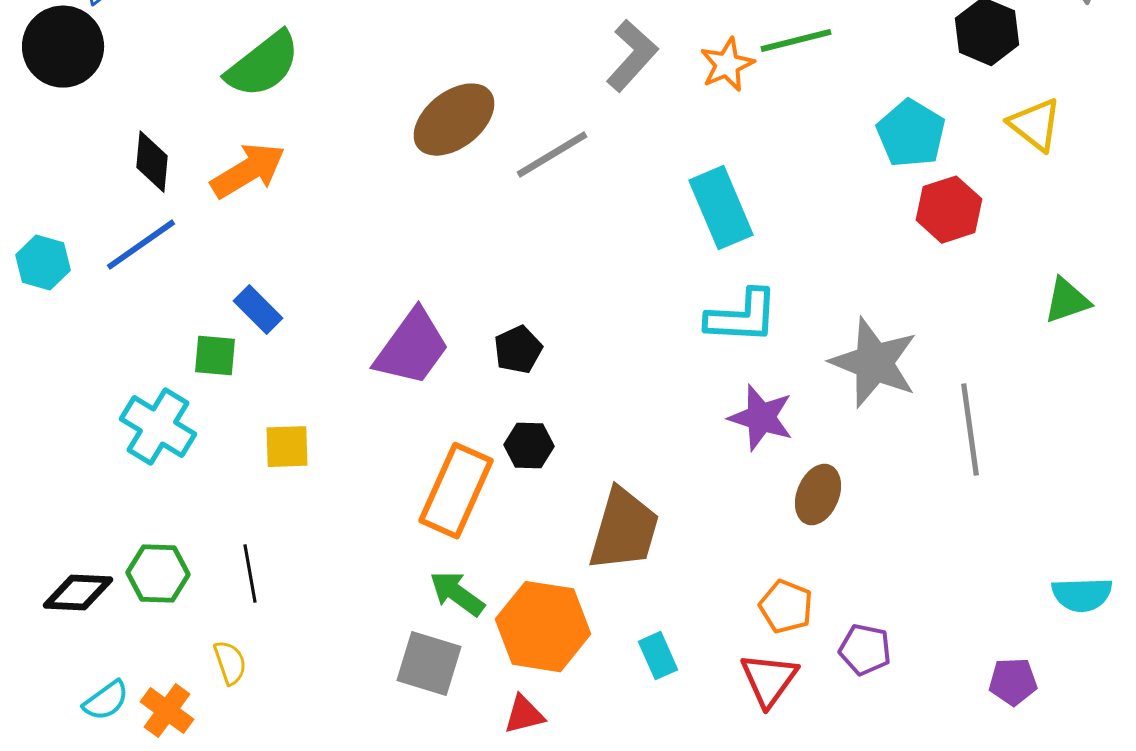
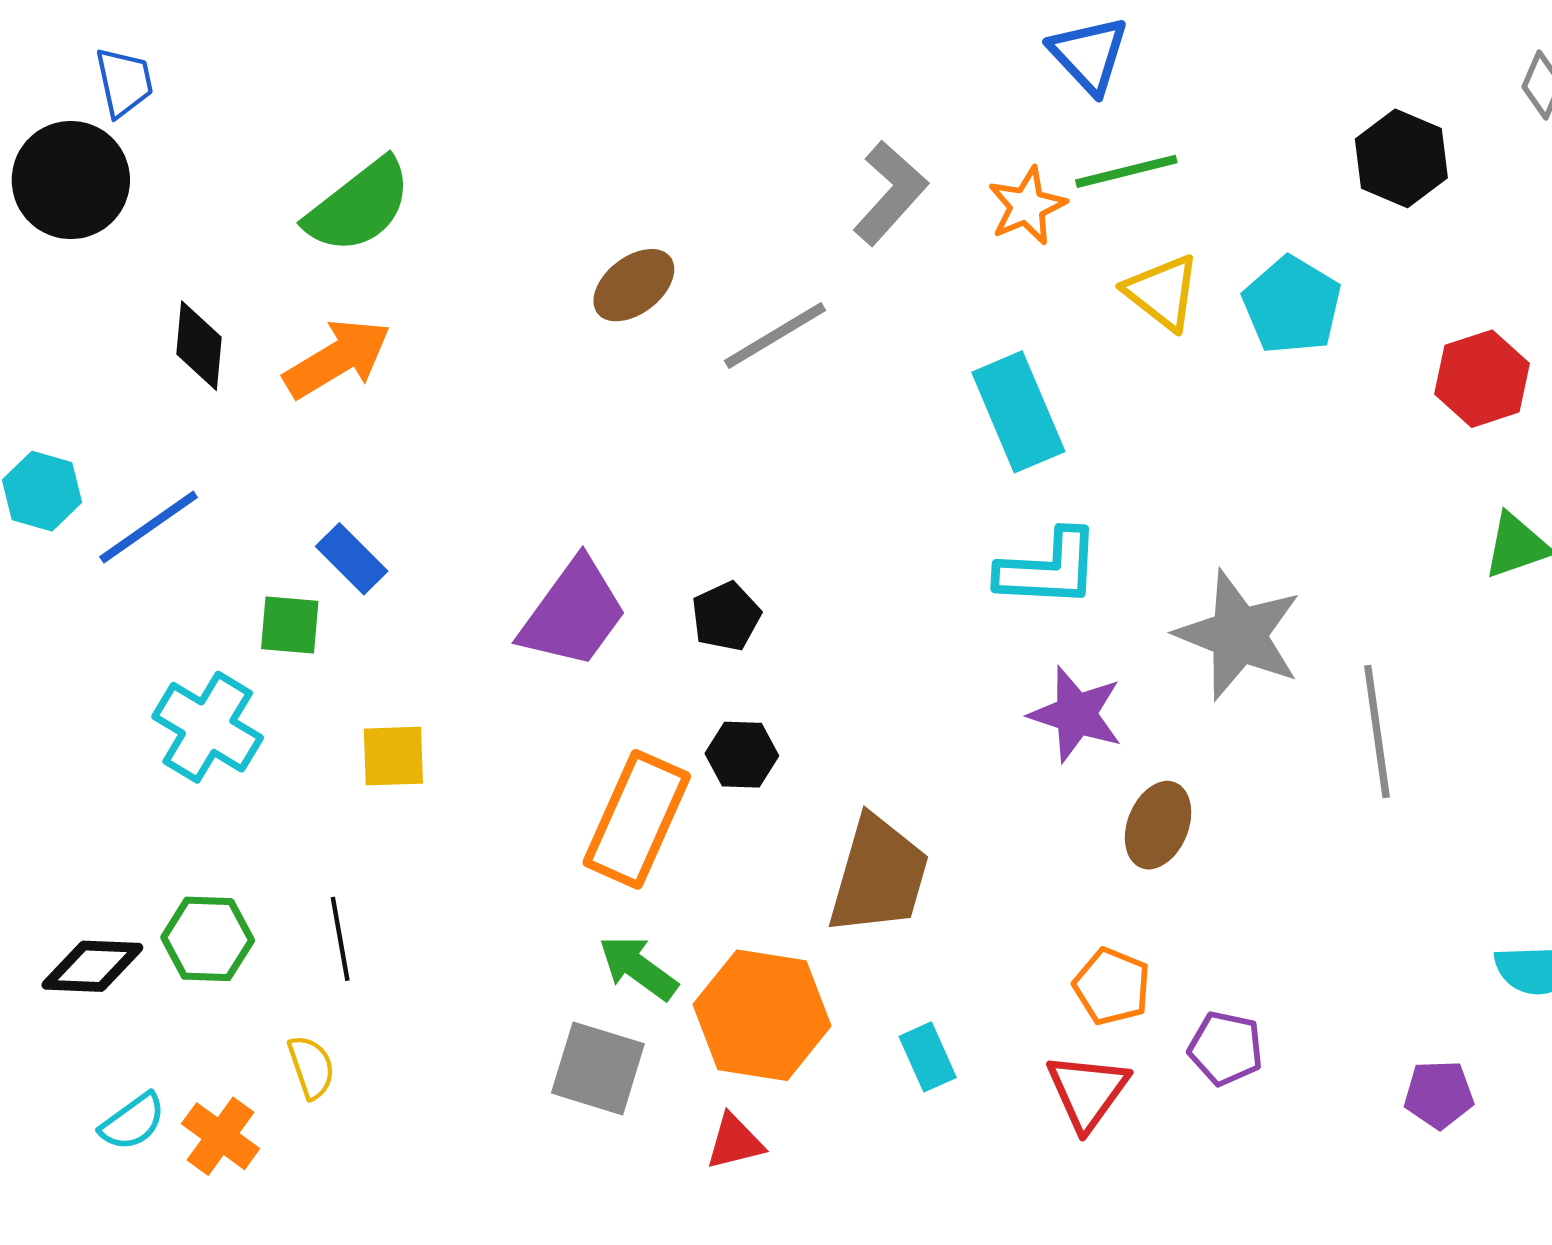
brown ellipse: (454, 120) -> (634, 285), size x0.7
yellow triangle: (1035, 125) -> (1162, 292), moved
red hexagon: (949, 210) -> (1482, 379), moved
blue line: (141, 245) -> (149, 527), moved

